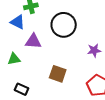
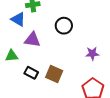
black circle: (64, 25) -> (64, 26), size x0.7
black rectangle: (21, 89) -> (31, 73), moved

